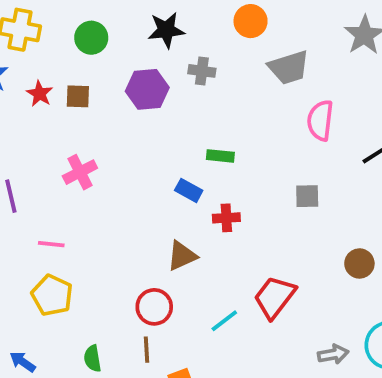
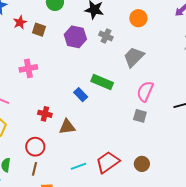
gray trapezoid: (289, 67) -> (134, 57), moved, turned 135
pink semicircle: (320, 120) -> (145, 91), moved
green rectangle: (220, 156) -> (102, 82), size x1.5
red cross: (226, 218) -> (45, 114), moved
brown circle: (359, 263) -> (142, 164), moved
red circle: (154, 307) -> (35, 147), moved

